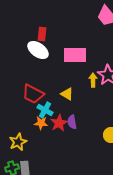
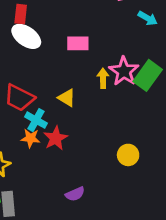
red rectangle: (42, 34) -> (21, 14), moved
pink rectangle: (75, 55) -> (78, 43), size x0.7
purple semicircle: (72, 122) -> (75, 194), moved, turned -104

